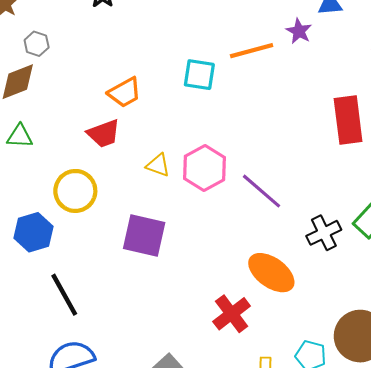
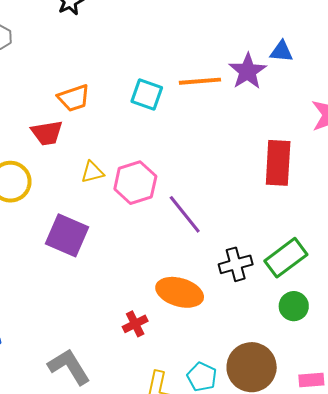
purple star: (299, 31) -> (248, 71), size x1.5
yellow triangle: (158, 165) -> (92, 172), turned -45
orange ellipse: (271, 273) -> (180, 292), turned -30
red cross: (232, 314) -> (135, 324), size x0.7

